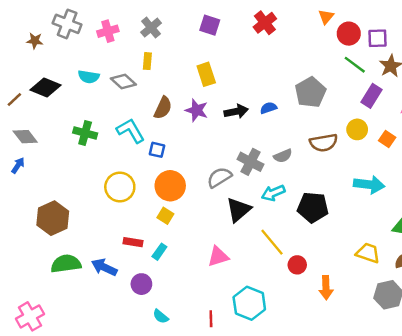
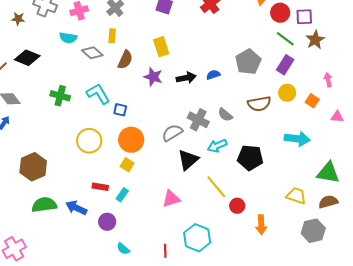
cyan semicircle: (89, 77) -> (68, 38), moved
purple rectangle: (372, 96) -> (285, 65), moved
brown semicircle: (163, 108) -> (125, 60), moved
gray semicircle: (283, 156) -> (225, 115), turned 63

